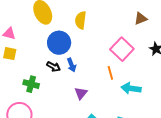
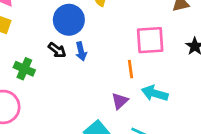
pink square: (122, 49) -> (150, 40), turned 35
purple triangle: (81, 93) -> (120, 101), moved

